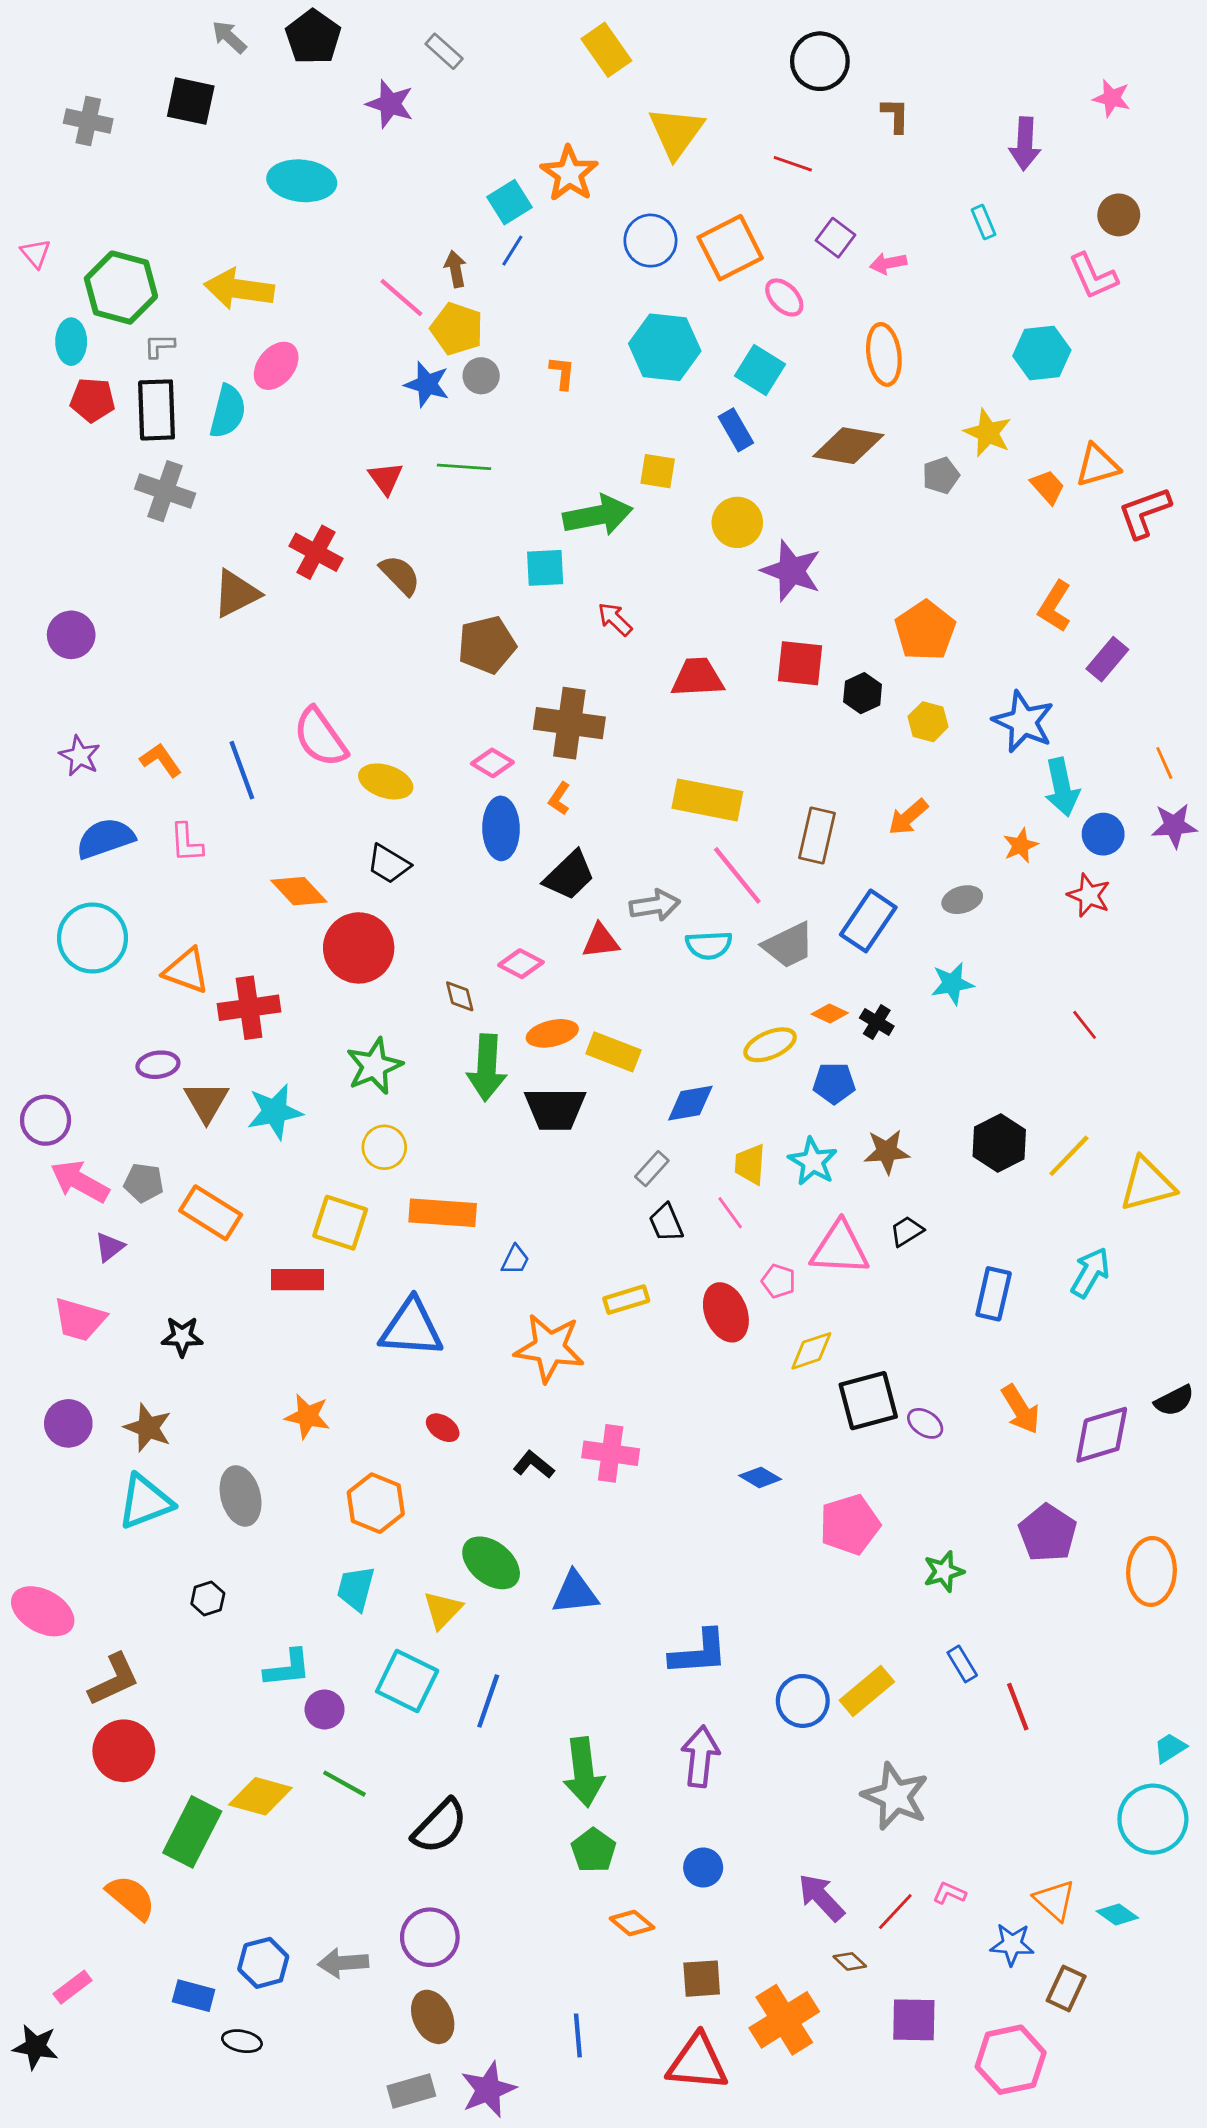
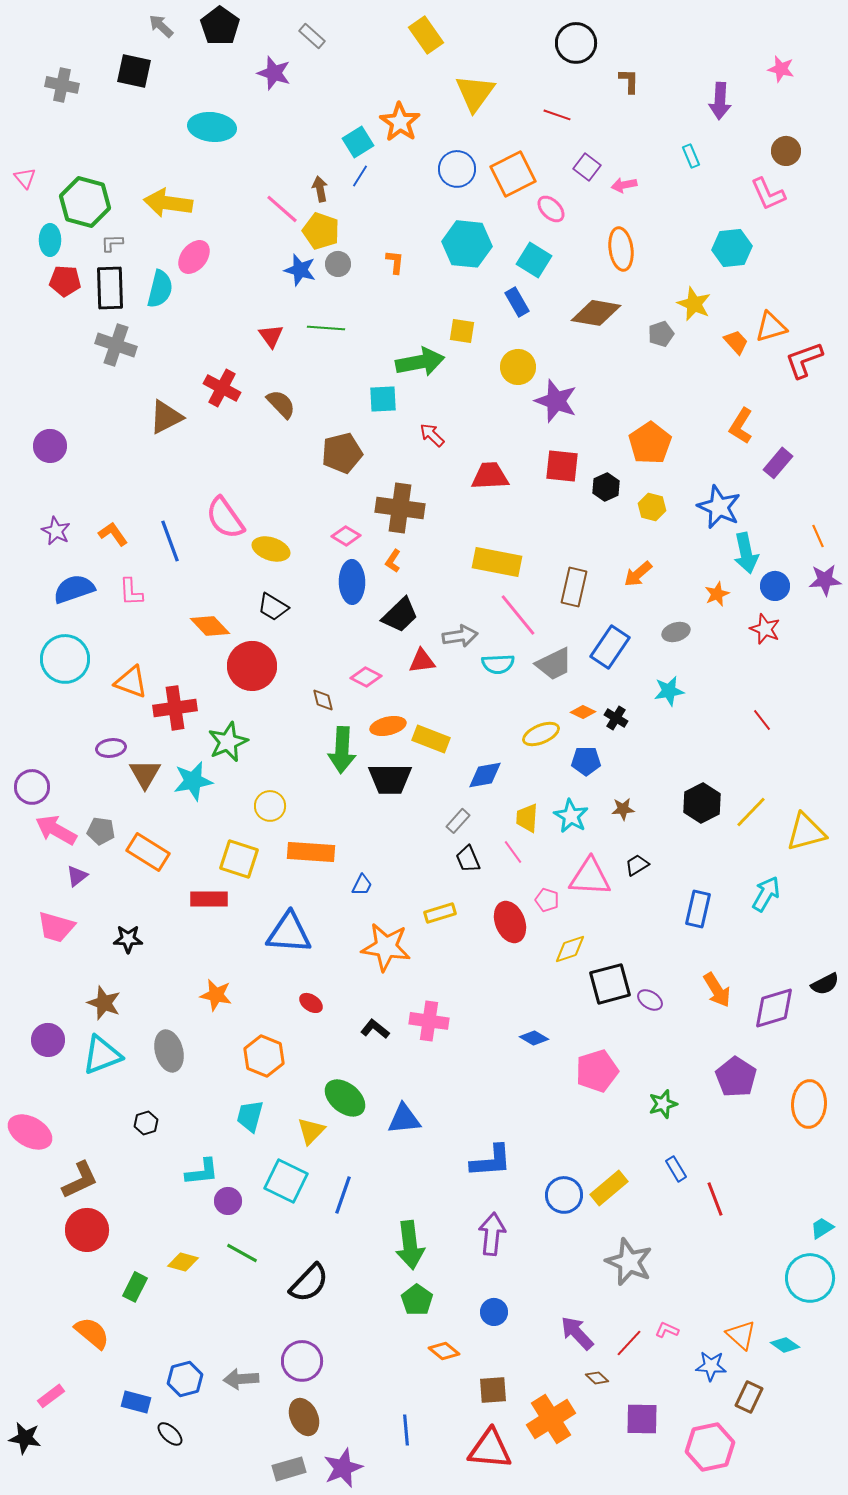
green star: (374, 1066) -> (228, 742), moved
brown star: (887, 1152) -> (623, 809), size x0.7
purple circle: (68, 1423) -> (48, 1040), moved
yellow diamond: (260, 1796) -> (183, 1262), size x0.7
green rectangle: (192, 1832) -> (135, 1287), size x0.6
black ellipse: (242, 2041) -> (170, 1434), turned 32

